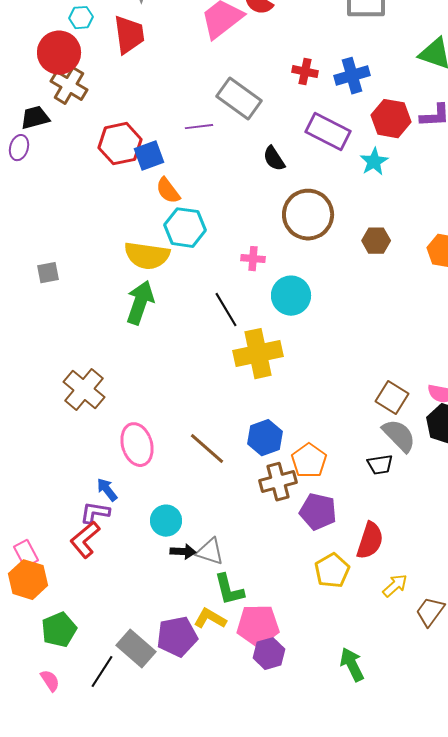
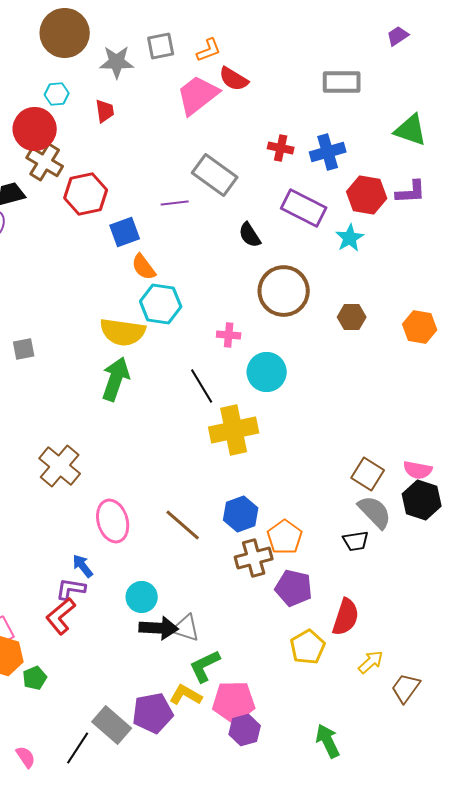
red trapezoid: (129, 35) -> (105, 111), size x0.6
red hexagon: (120, 144) -> (86, 194), moved
black arrow: (183, 552) -> (159, 628), size x1.5
green L-shape: (229, 590) -> (205, 666), turned 78
green pentagon: (59, 630) -> (35, 678), moved, size x0.7

